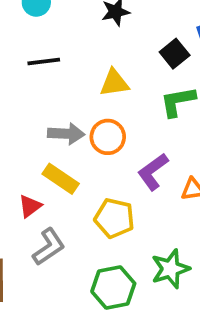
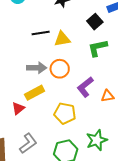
black line: (44, 62) -> (41, 33), moved
yellow rectangle: (61, 179) -> (35, 93), turned -60
gray L-shape: (49, 247) -> (28, 143), moved

